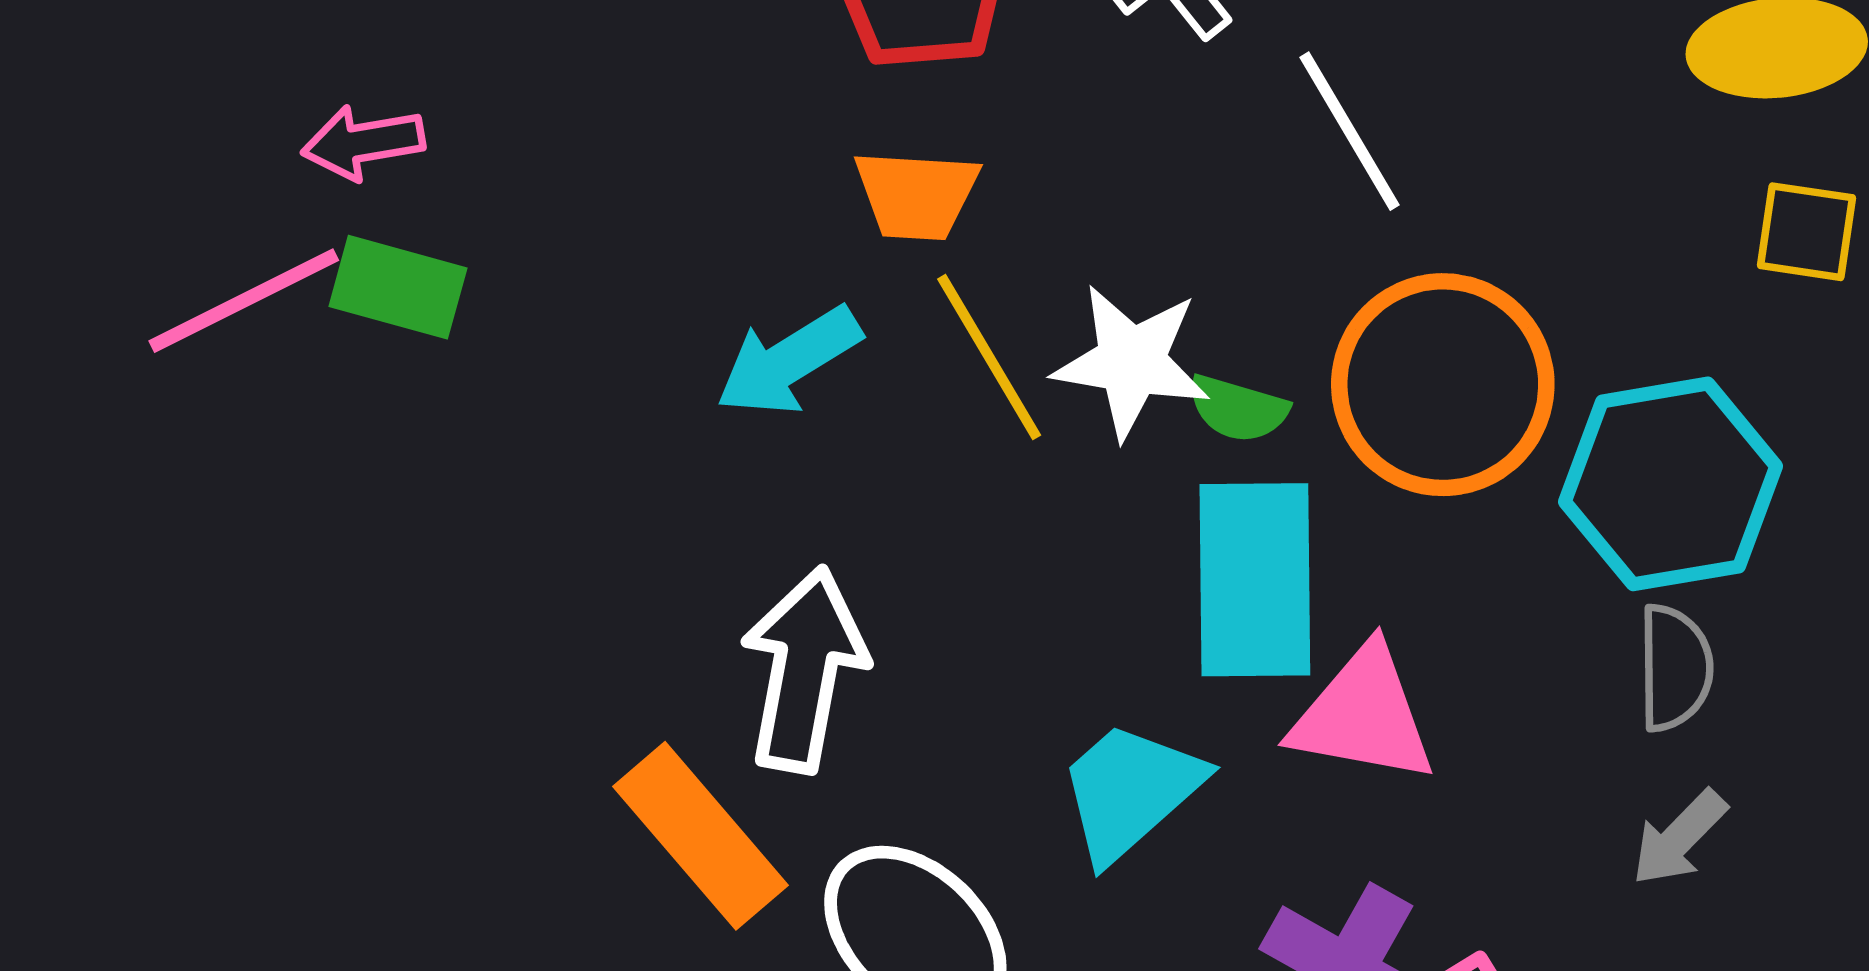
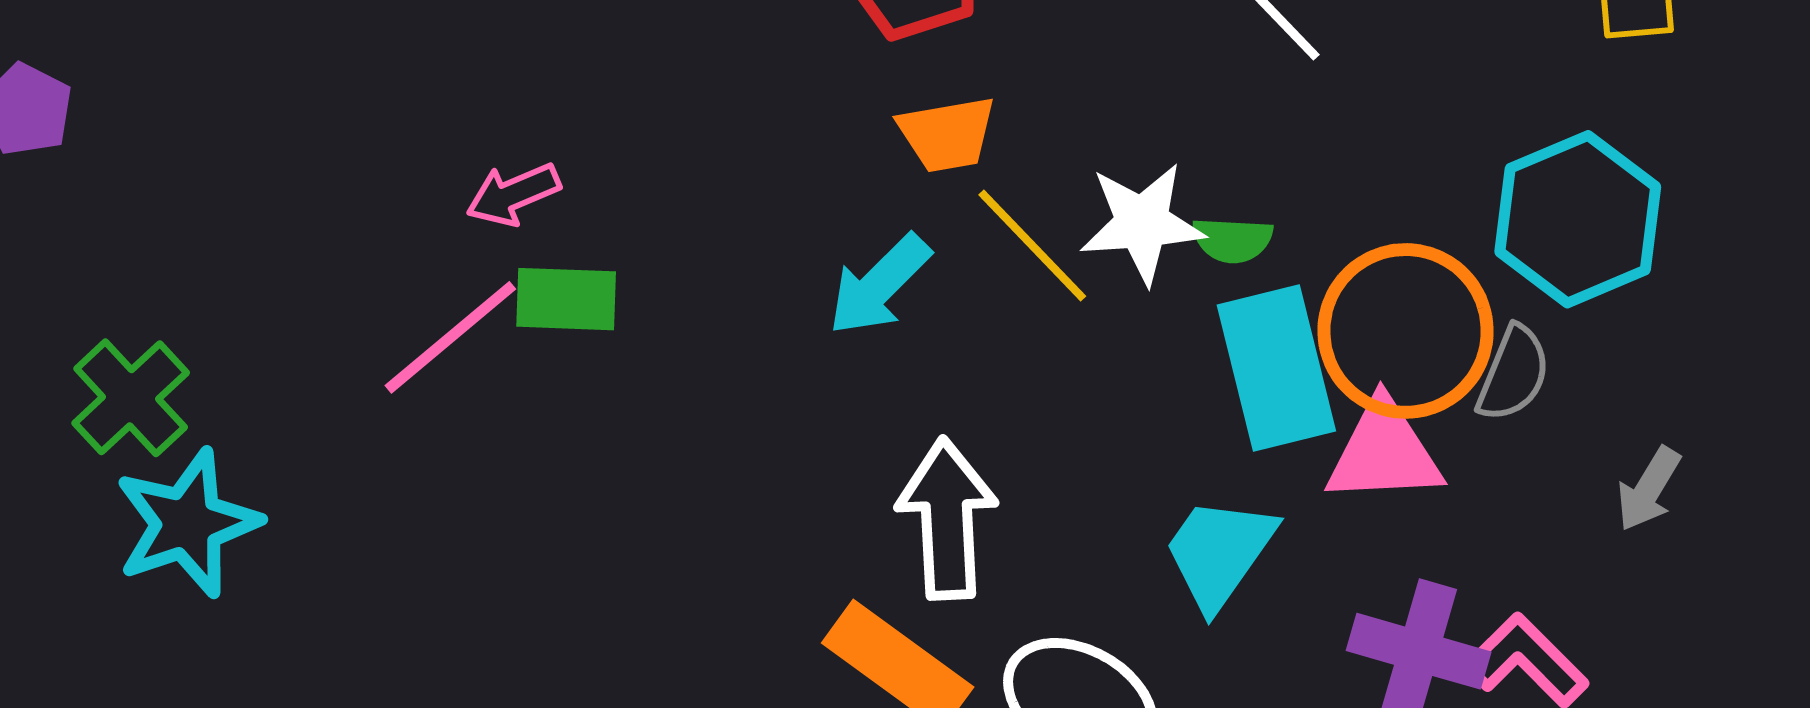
orange circle: (1443, 385) -> (1406, 331), moved
gray semicircle: (1675, 668) -> (1513, 374), moved, turned 36

